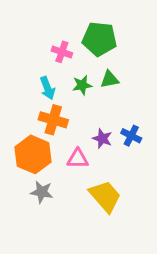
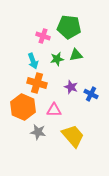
purple star: (102, 139) -> (71, 87), moved
gray star: (42, 192) -> (38, 132), moved

